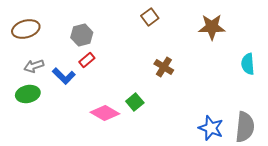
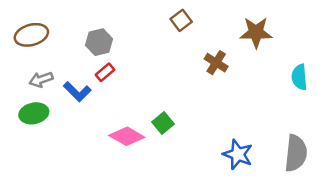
brown cross: (164, 67) -> (216, 63), moved
blue star: (211, 128) -> (238, 154), moved

